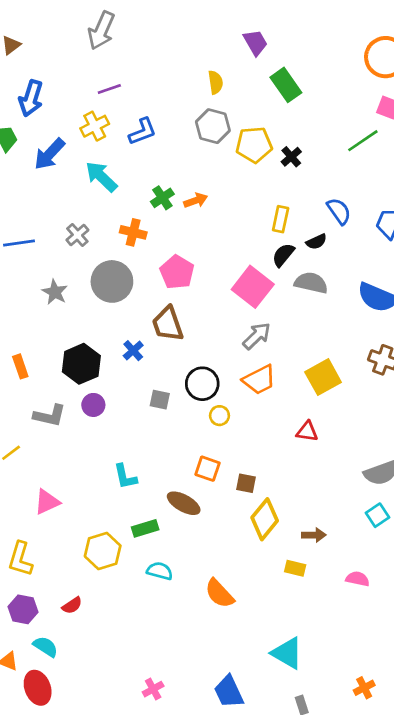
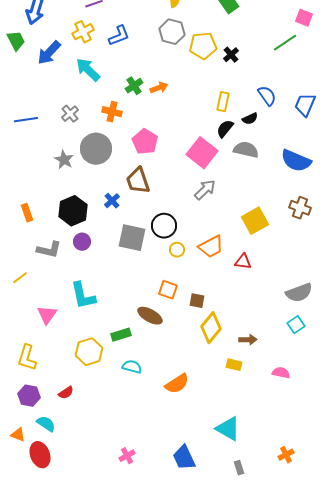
gray star: (55, 292) -> (64, 160), moved
orange trapezoid: (259, 380) -> (211, 247), moved
gray square: (160, 400) -> (132, 238), size x1.8
cyan L-shape: (125, 477) -> (83, 296), moved, size x1.4
pink triangle: (47, 502) -> (47, 315), turned -30
orange semicircle: (219, 593) -> (177, 384), turned -80

